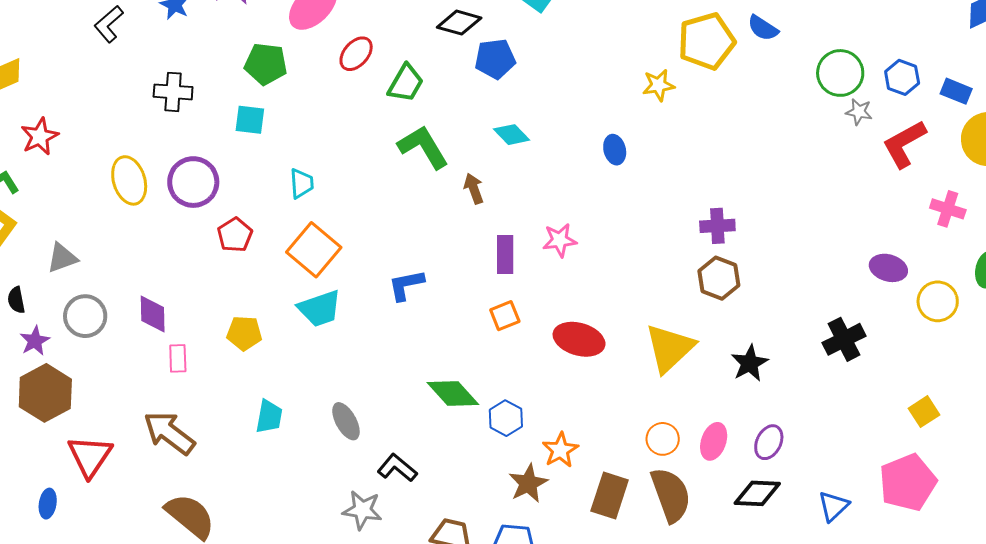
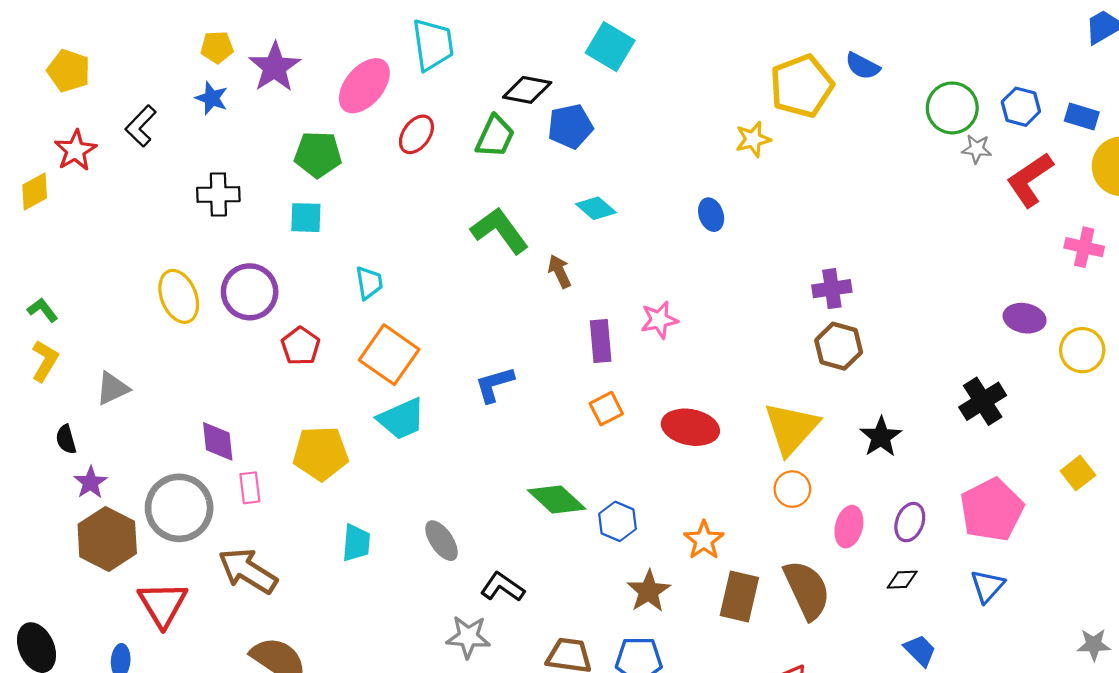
green trapezoid: (406, 83) -> (495, 136), moved
red star: (40, 136) -> (75, 150), moved
gray circle: (85, 316) -> (179, 508), moved, size x1.4
yellow pentagon: (244, 333) -> (321, 453), size x1.4
orange circle: (663, 439) -> (792, 489), moved
orange star: (560, 450) -> (704, 540), moved
pink pentagon: (908, 482) -> (992, 510), moved
black diamond: (757, 493) -> (902, 580), size x0.6

